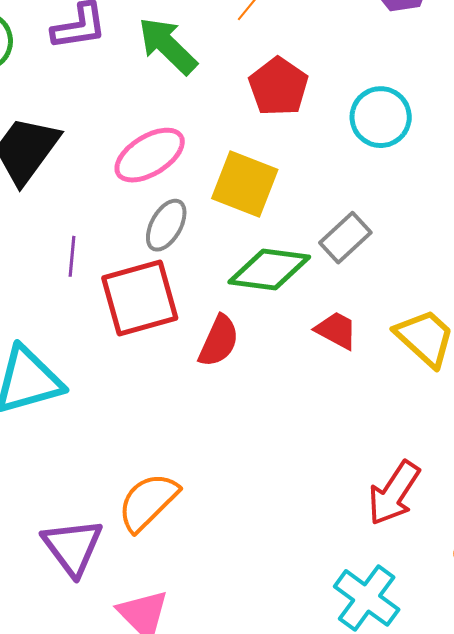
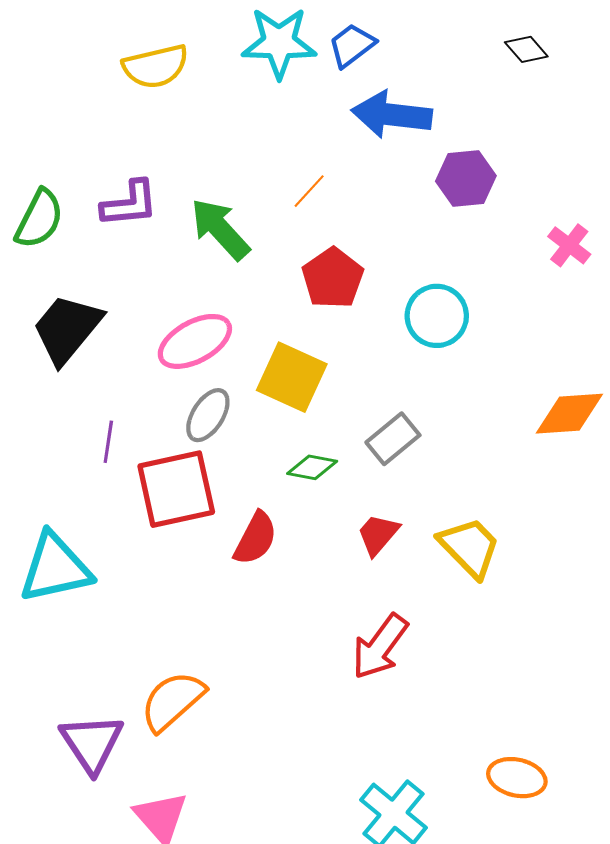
green diamond: (269, 270) -> (312, 467), size x0.6
red trapezoid: (336, 330) -> (378, 534), turned -81
red arrow: (394, 493) -> (380, 647), moved

